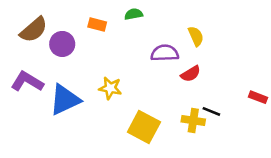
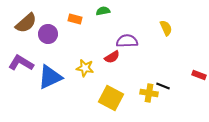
yellow semicircle: (196, 36) -> (166, 28), moved
red semicircle: (191, 74) -> (112, 57), moved

